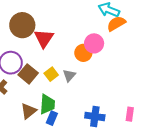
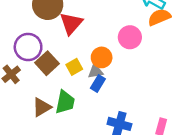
orange circle: (83, 53) -> (102, 57), moved
gray triangle: (69, 75) -> (95, 71), turned 32
blue rectangle: (52, 118) -> (98, 84), moved

